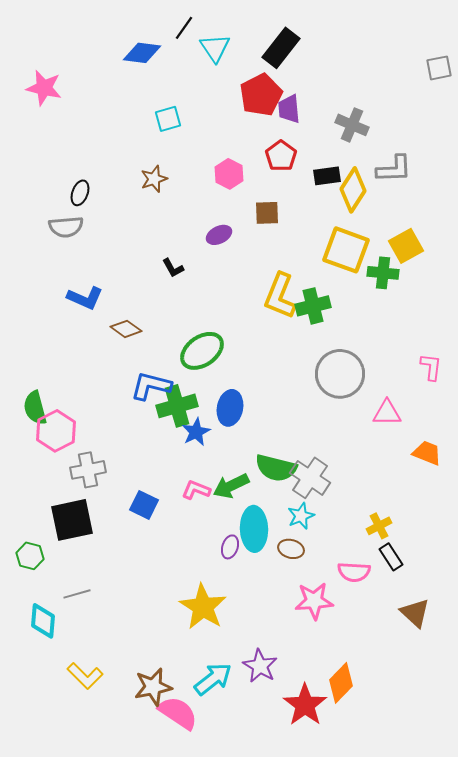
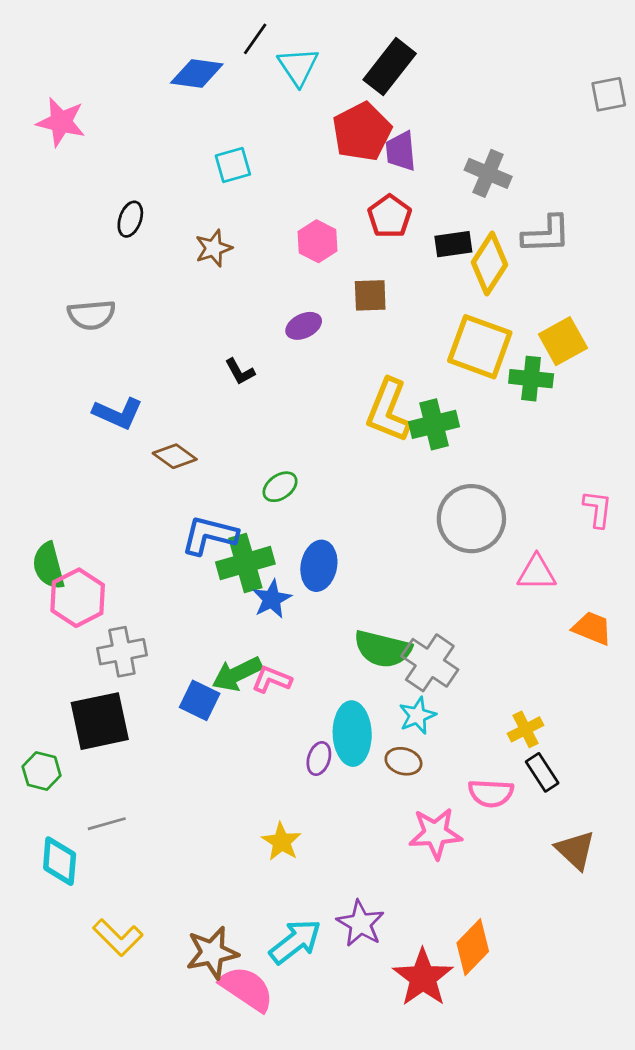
black ellipse: (80, 193) -> (130, 219), moved
green ellipse: (202, 351) -> (280, 487), size x0.6
green arrow: (231, 486) -> (237, 674), moved
yellow star: (203, 607) -> (281, 842), size x0.6

